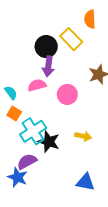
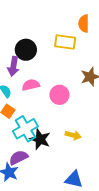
yellow rectangle: (71, 39) -> (65, 42), turned -40
black circle: (46, 47) -> (26, 50), moved
purple arrow: (48, 66) -> (13, 66), moved

